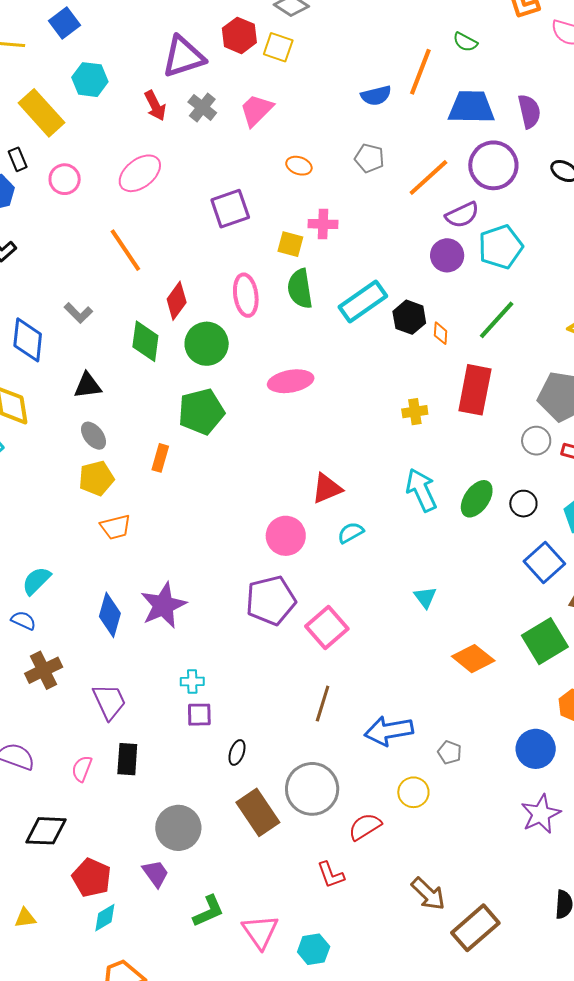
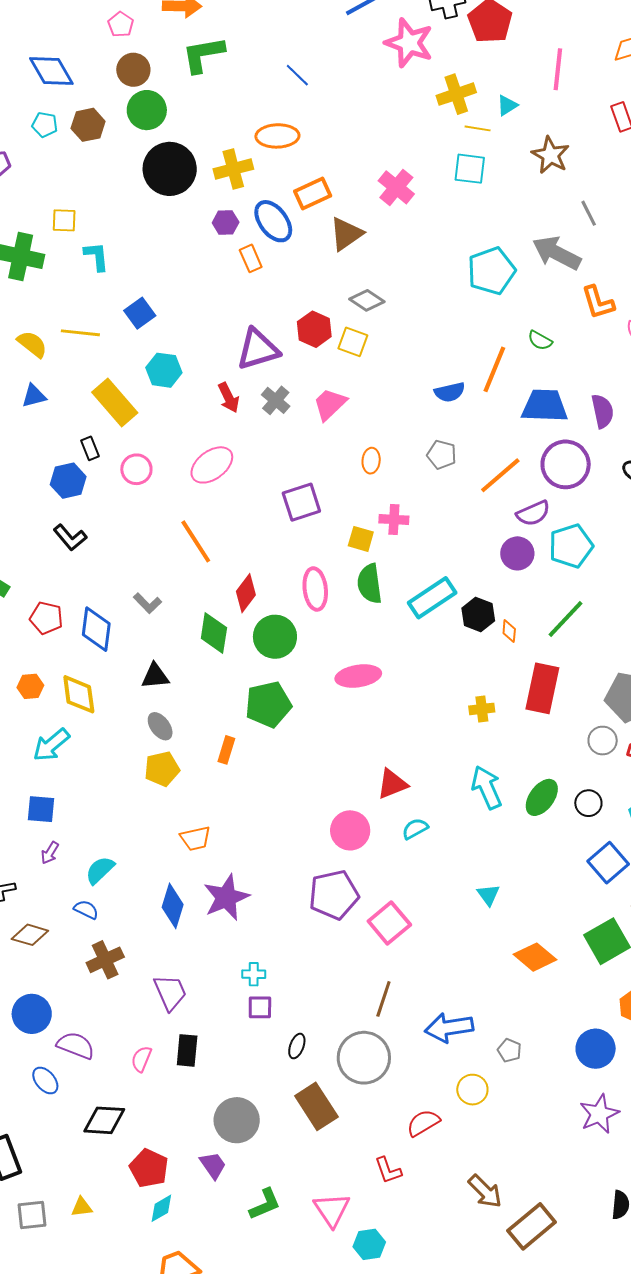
orange ellipse: (299, 166) -> (371, 461), turned 75
orange trapezoid: (116, 527) -> (195, 838), moved
gray circle: (312, 789) -> (364, 1058), moved
pink triangle: (260, 932) -> (332, 1210), moved

